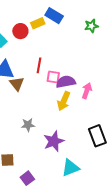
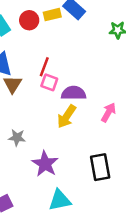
pink square: (53, 77) -> (49, 82), moved
pink arrow: (87, 91) -> (108, 112), moved
purple star: (54, 141) -> (45, 164), turned -30

